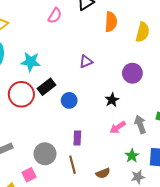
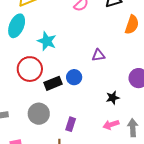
black rectangle: (46, 87) -> (53, 83), moved
blue circle: (69, 100) -> (74, 77), moved
gray circle: (45, 154) -> (39, 114), moved

